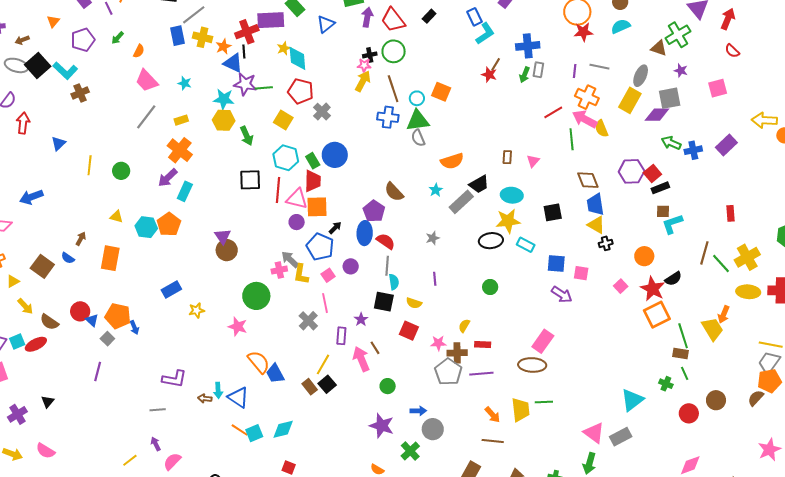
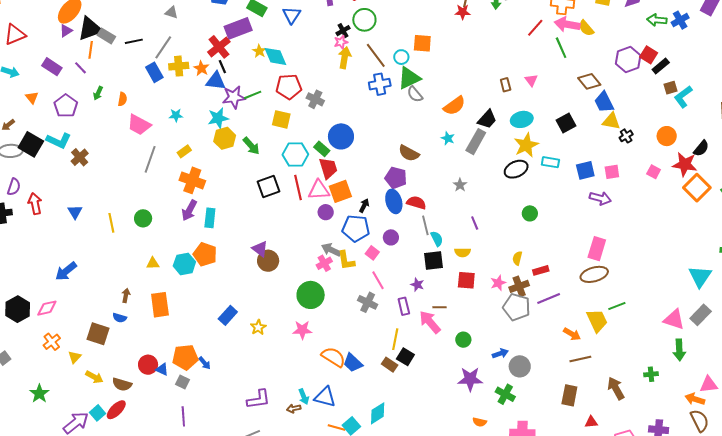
brown line: (375, 348) -> (439, 307), turned -40

